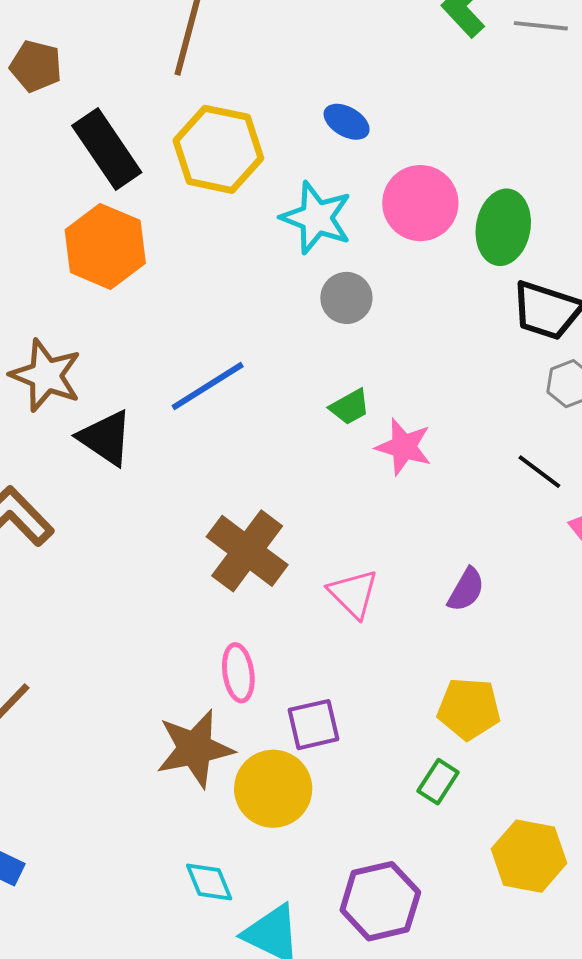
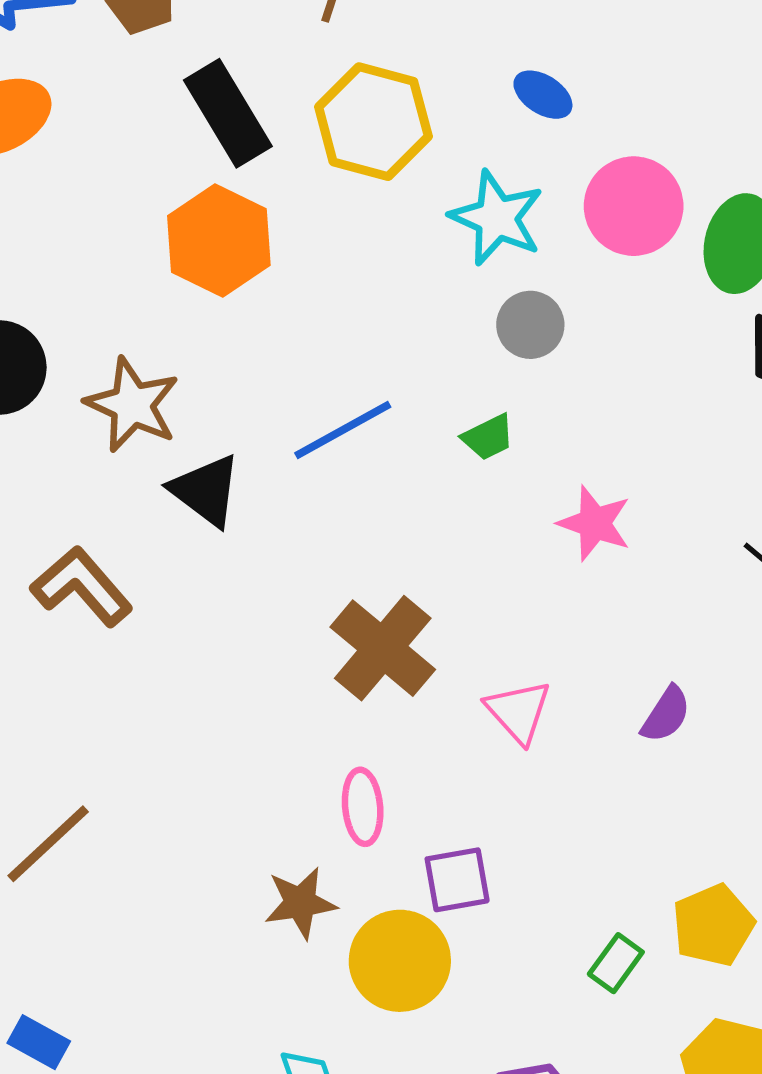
green trapezoid: (350, 407) -> (488, 437), moved
yellow pentagon: (469, 709) -> (713, 925), moved, turned -30
brown star: (195, 749) -> (300, 903), size x0.7

